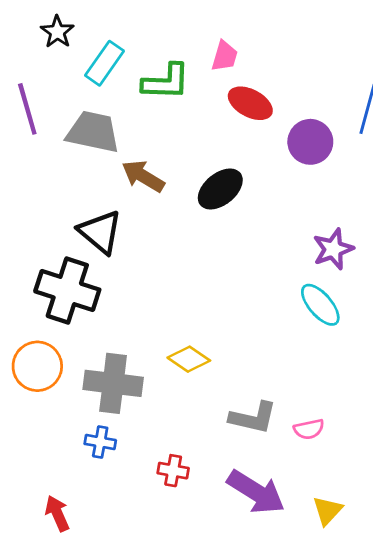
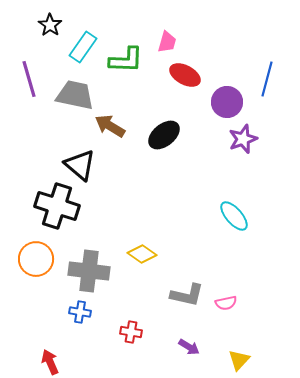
purple star: (333, 249) -> (243, 139), moved
purple arrow: (256, 492) -> (189, 347), size x0.5

